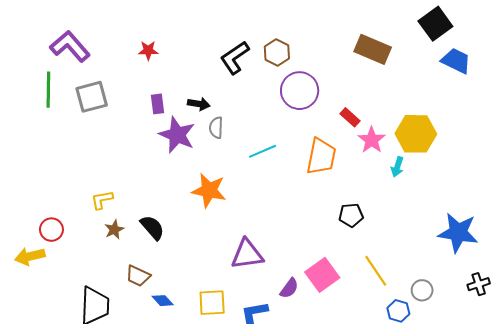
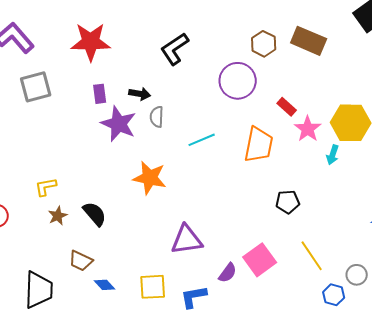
red star: (148, 50) -> (91, 42), size x2.0
brown hexagon: (277, 53) -> (264, 44), moved

